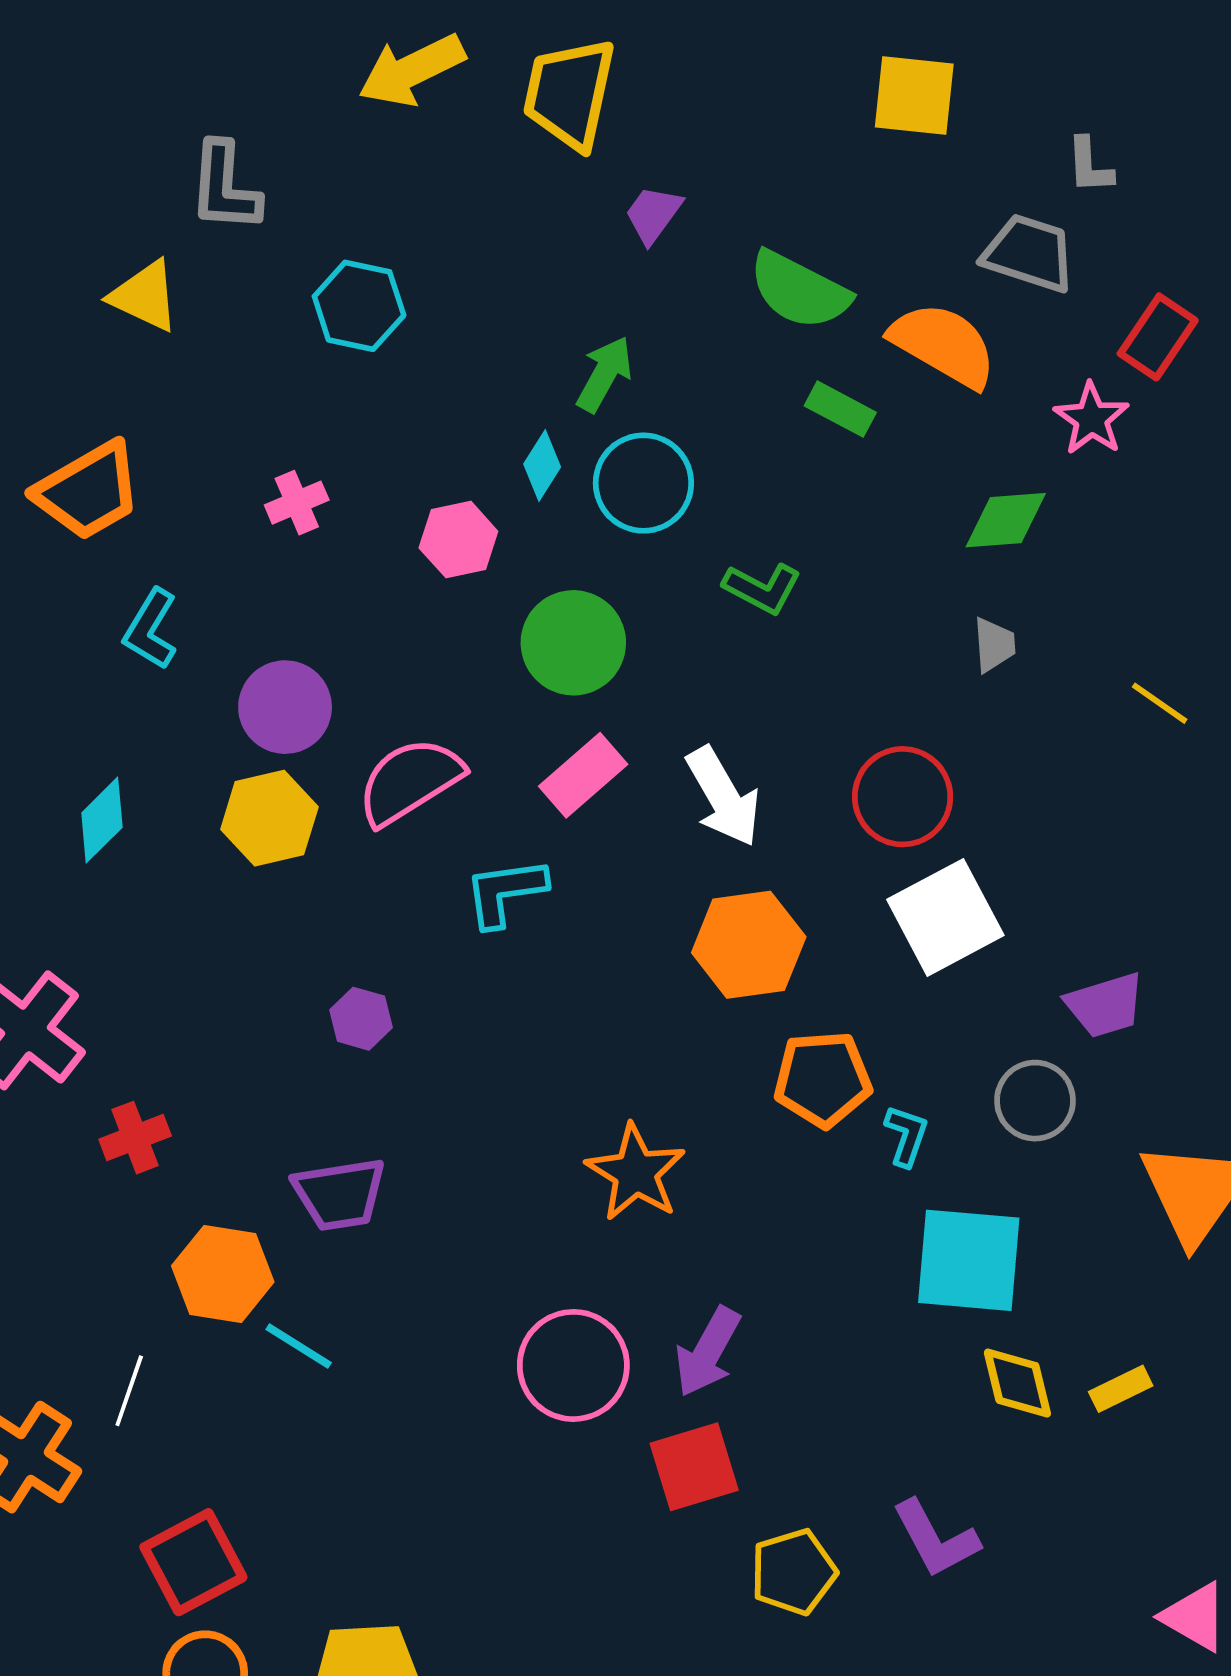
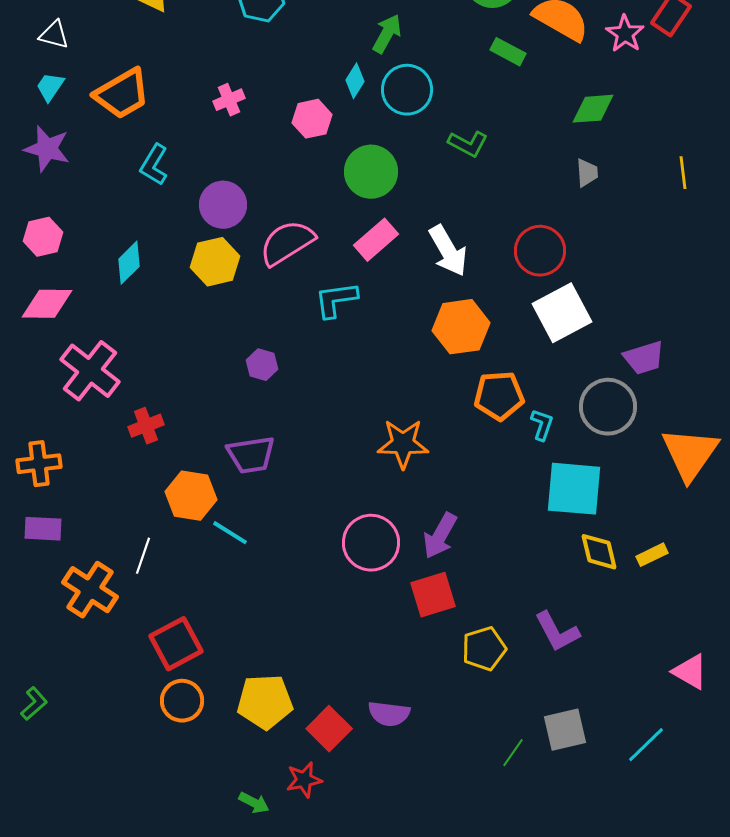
pink star: (1091, 419) -> (625, 34), moved
yellow line: (1160, 703) -> (683, 173), moved, turned 48
gray circle: (1035, 1101) -> (608, 407), size x1.4
orange star: (636, 1173) -> (403, 444), turned -30

